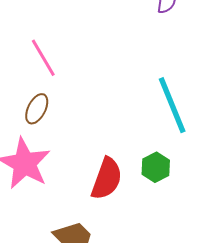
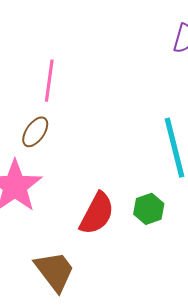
pink line: (43, 58) -> (49, 81), turned 30

